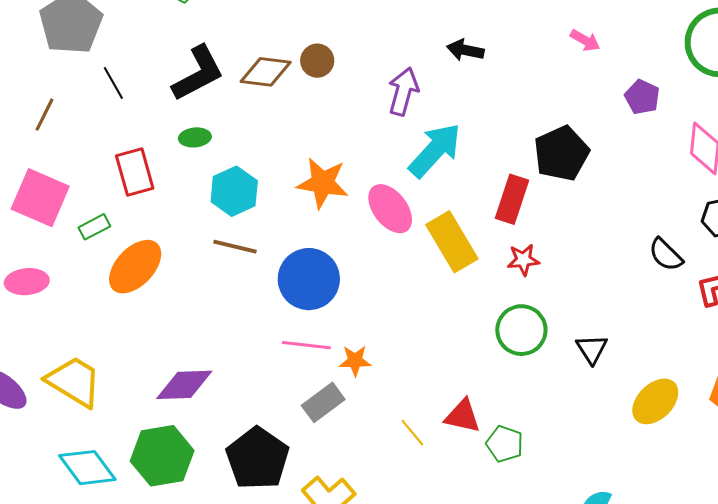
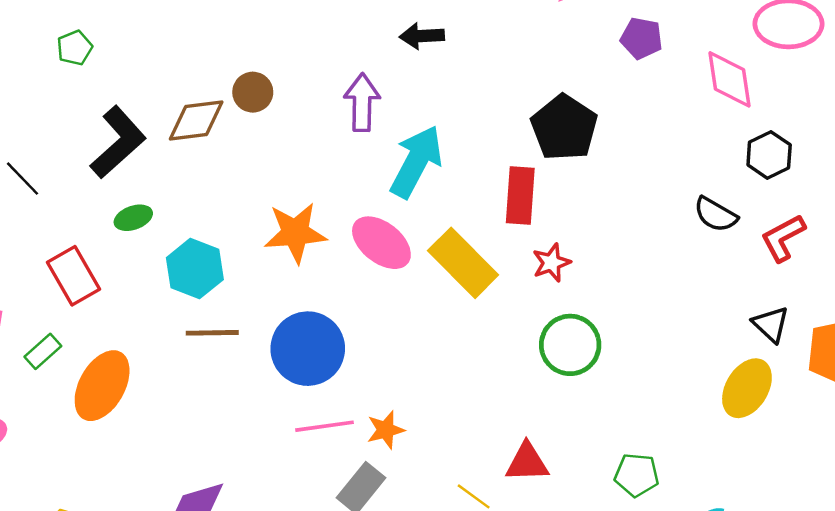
black triangle: (592, 349) -> (771, 324), moved
green pentagon: (505, 444) -> (637, 475), moved

